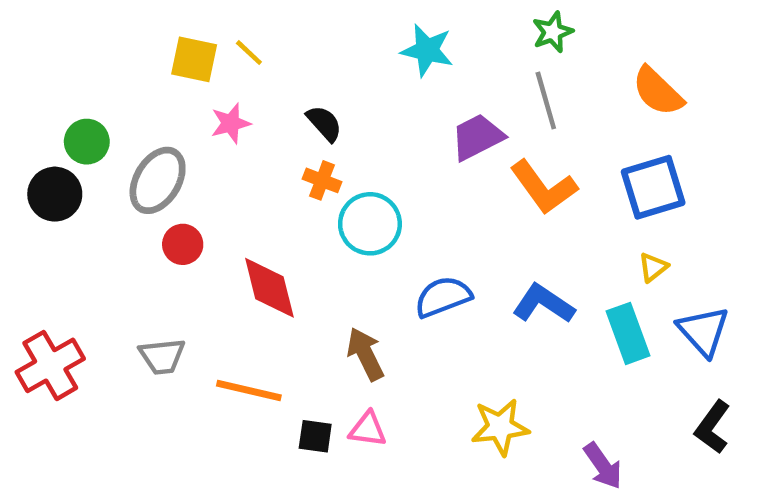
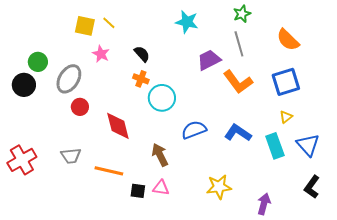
pink star: (231, 123) -> (101, 54), turned -30
purple arrow: (603, 466) -> (264, 204), turned -130

